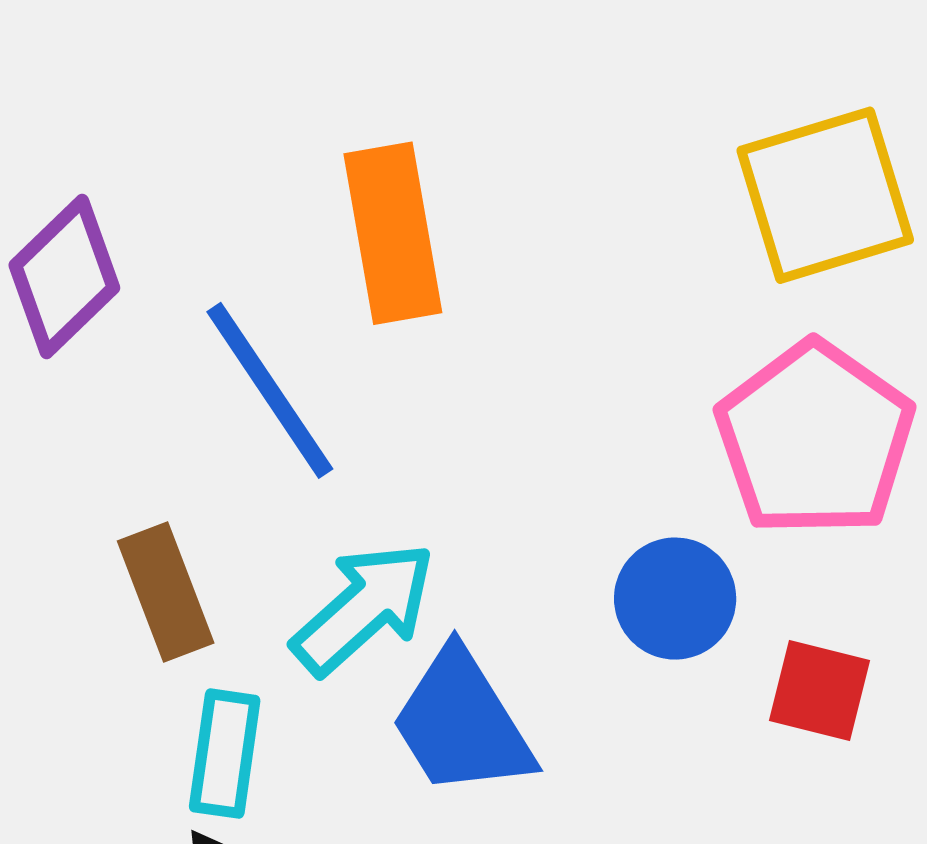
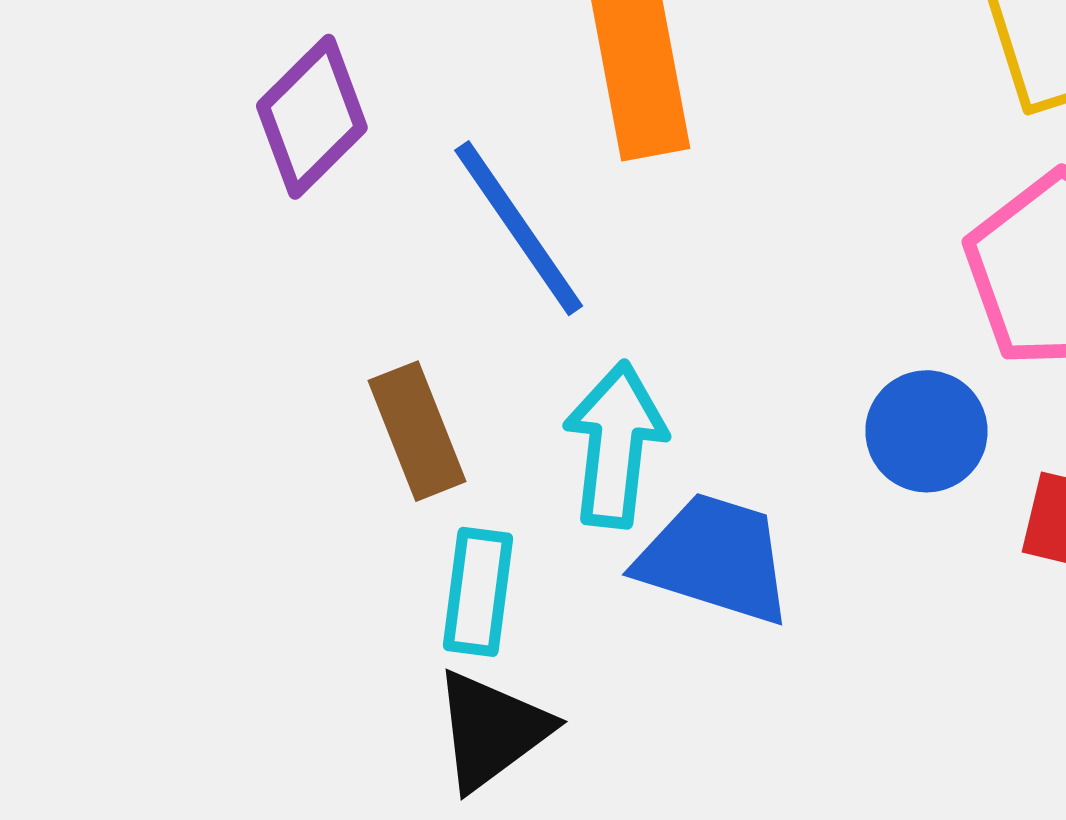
cyan arrow: (364, 608) -> (615, 445), turned -41
blue trapezoid: (462, 723) -> (715, 559), turned 140

